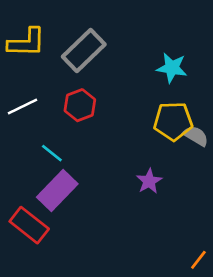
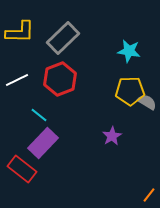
red hexagon: (80, 105) -> (60, 79), size x1.4

